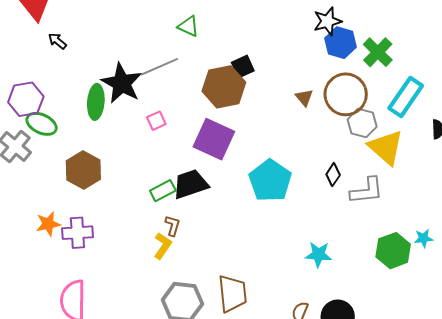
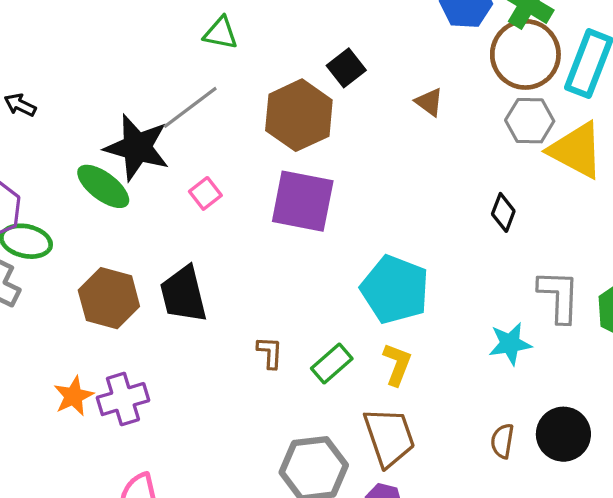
black square: (243, 67) -> (346, 68), moved
brown circle: (346, 94) -> (525, 54), moved
green ellipse: (96, 102) -> (103, 186), turned -44
cyan pentagon: (270, 181) -> (395, 289), moved
black trapezoid: (191, 184) -> (183, 294), moved, turned -72
green rectangle: (163, 191) -> (332, 364), moved
gray L-shape: (367, 191) -> (559, 296), moved, turned -69
yellow L-shape: (163, 246) -> (397, 364), moved

